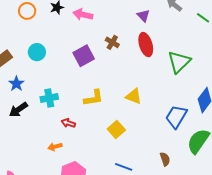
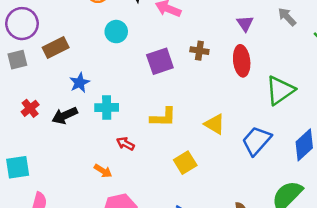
brown cross: (112, 42) -> (199, 51), turned -32
cyan circle: (37, 52) -> (116, 32), moved
blue star: (16, 84) -> (80, 83), moved
blue trapezoid: (176, 117) -> (256, 141), moved
orange arrow: (55, 147) -> (103, 171), turned -144

